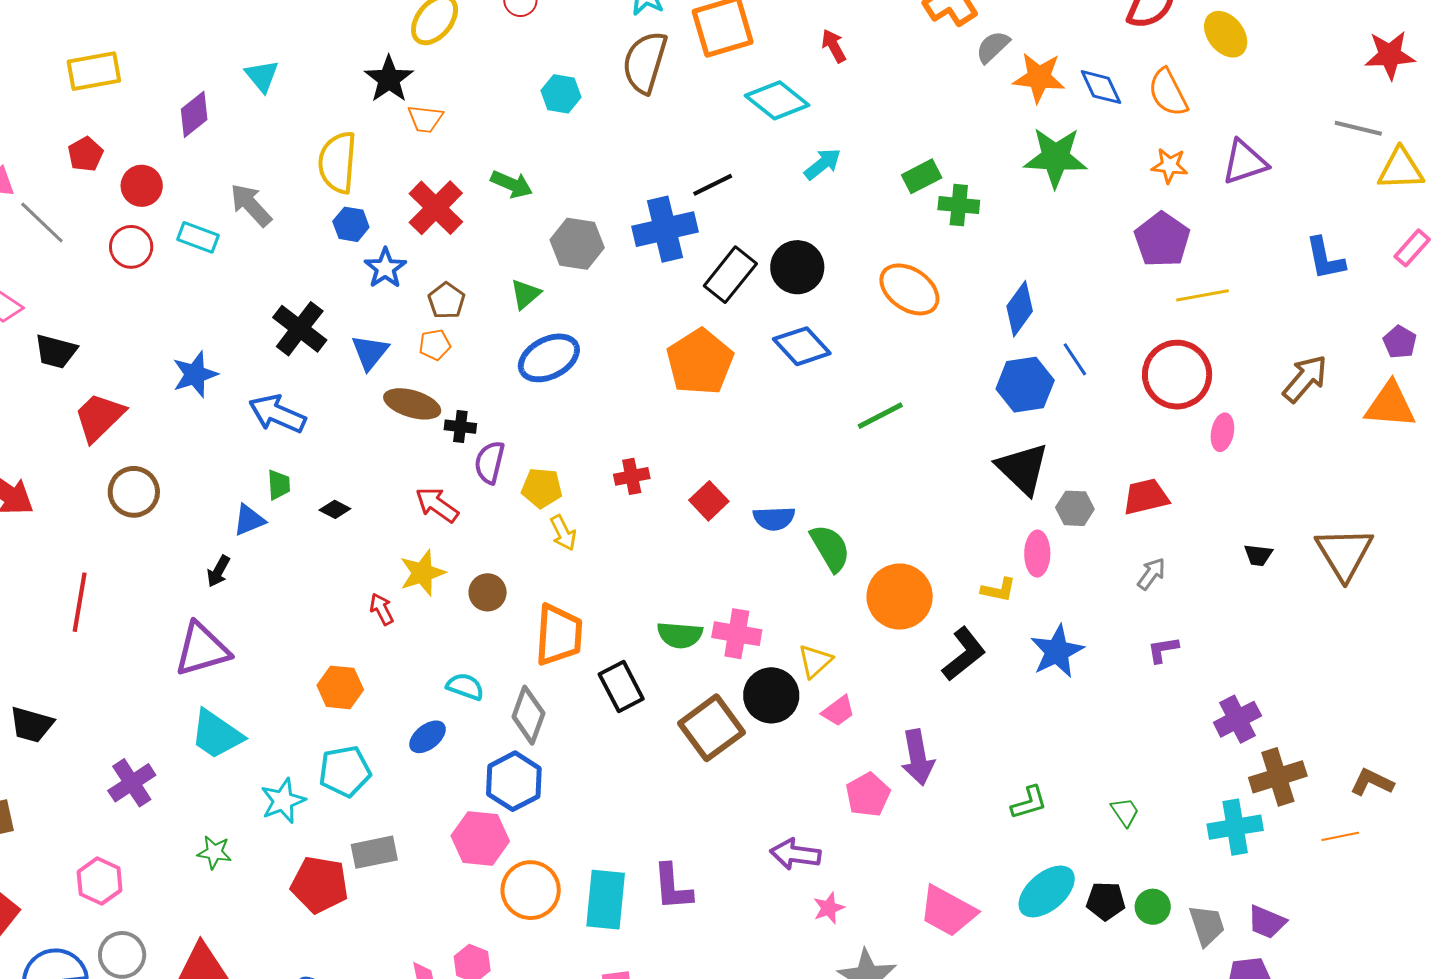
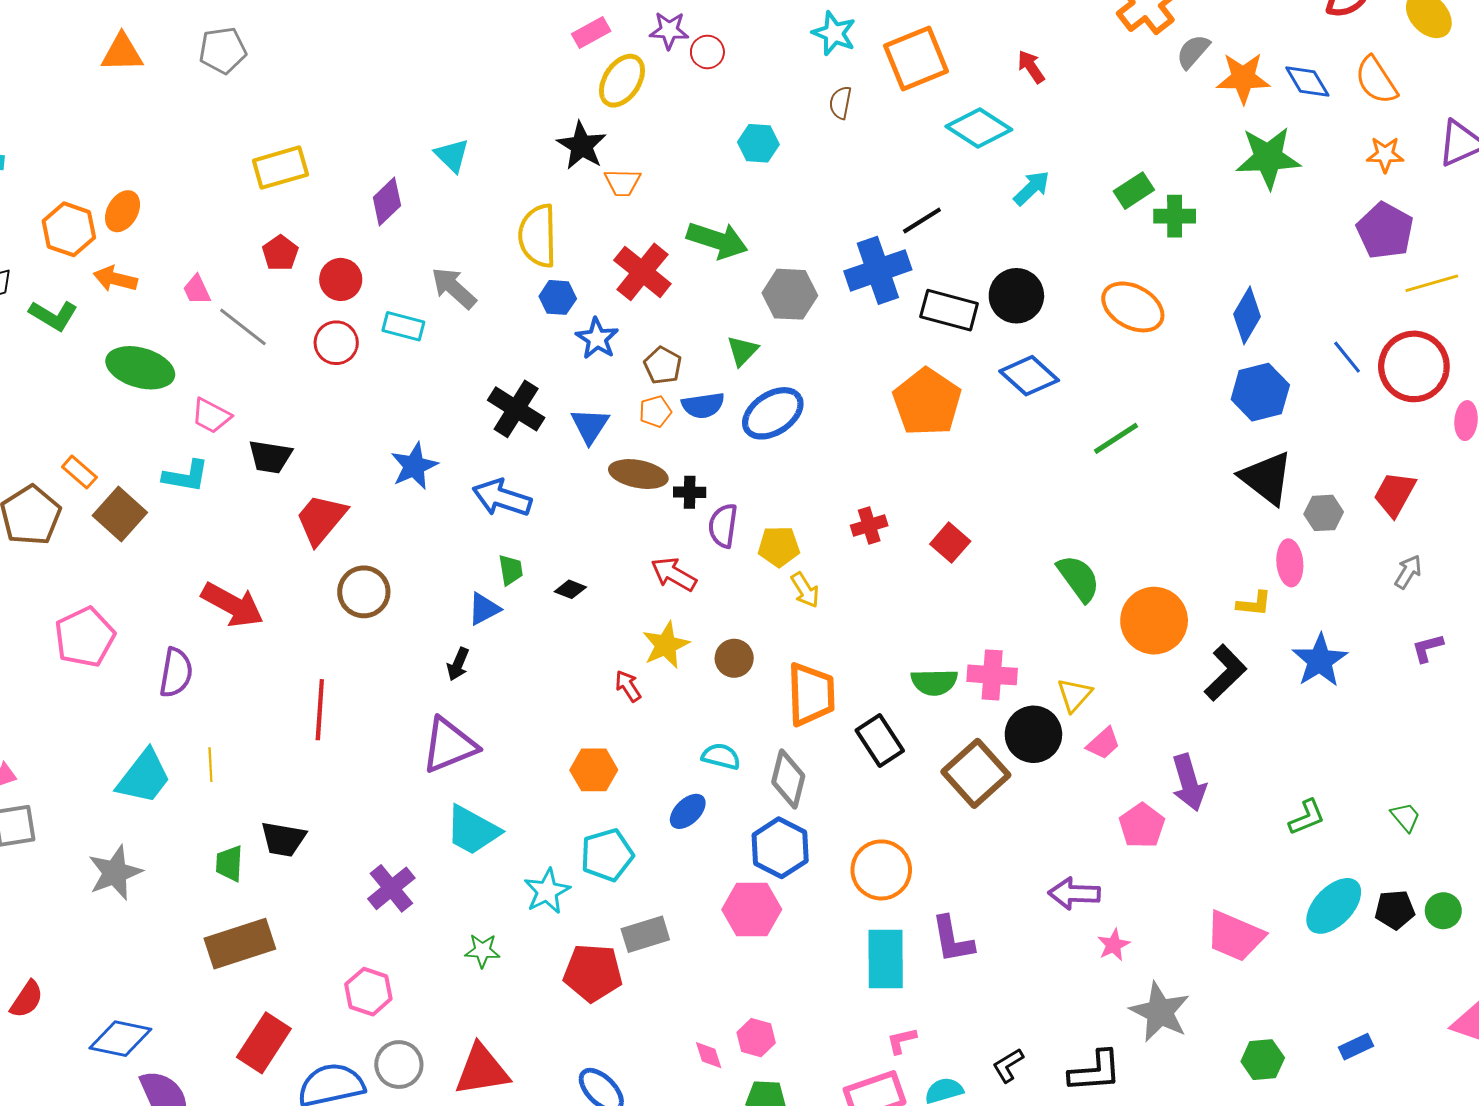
brown semicircle: (645, 62) -> (840, 103), size x0.5
green arrow: (512, 184) -> (717, 240), size x1.4
black rectangle: (730, 275) -> (949, 310), turned 72
blue line: (1075, 359) -> (1347, 357), moved
red trapezoid: (1146, 497) -> (1395, 494), turned -42
blue semicircle: (774, 518) -> (703, 405), moved
orange circle: (531, 890) -> (881, 870), moved

